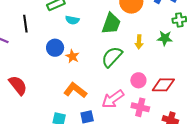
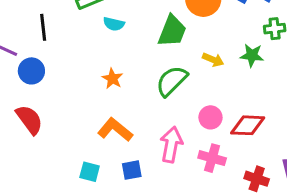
yellow arrow: (139, 42) -> (213, 60), turned -72
blue circle: (55, 48) -> (31, 71), moved
pink arrow: (113, 99) -> (171, 144), turned 135

